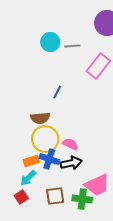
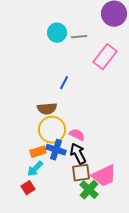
black arrow: (71, 163) -> (78, 154), turned -105
brown square: (55, 196) -> (81, 173), moved
green cross: (82, 199) -> (89, 190), turned 36

